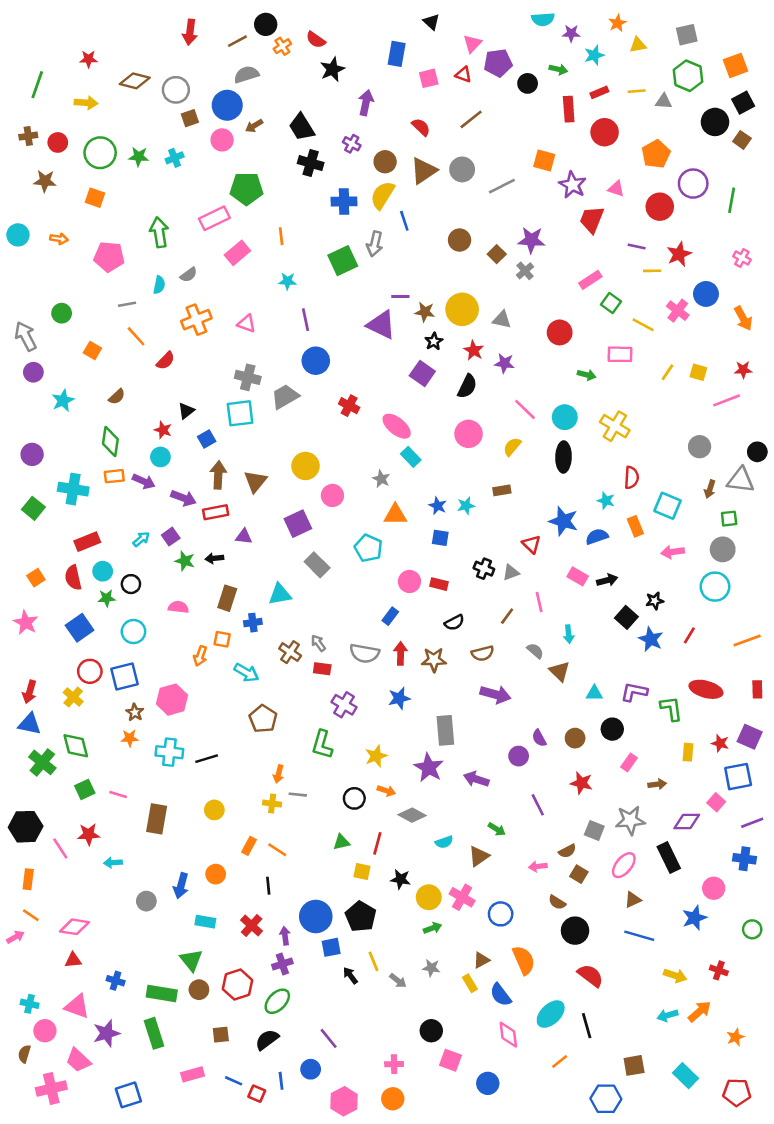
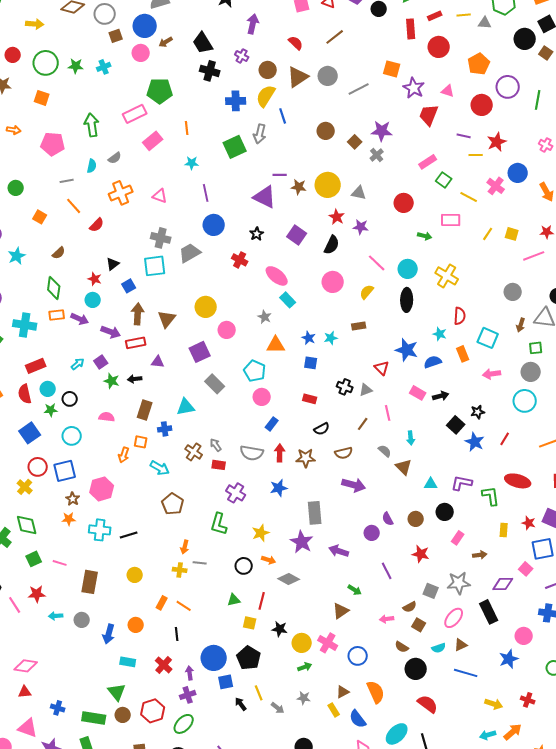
black star: (434, 341) -> (257, 234), moved
pink circle: (409, 581) -> (262, 397), moved
cyan semicircle: (444, 842) -> (439, 648), moved
gray circle: (146, 901) -> (82, 620), moved

